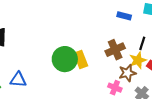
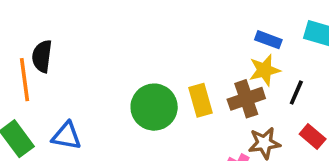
yellow rectangle: (81, 60) -> (201, 100), moved
yellow star: (138, 60) -> (265, 70), moved

